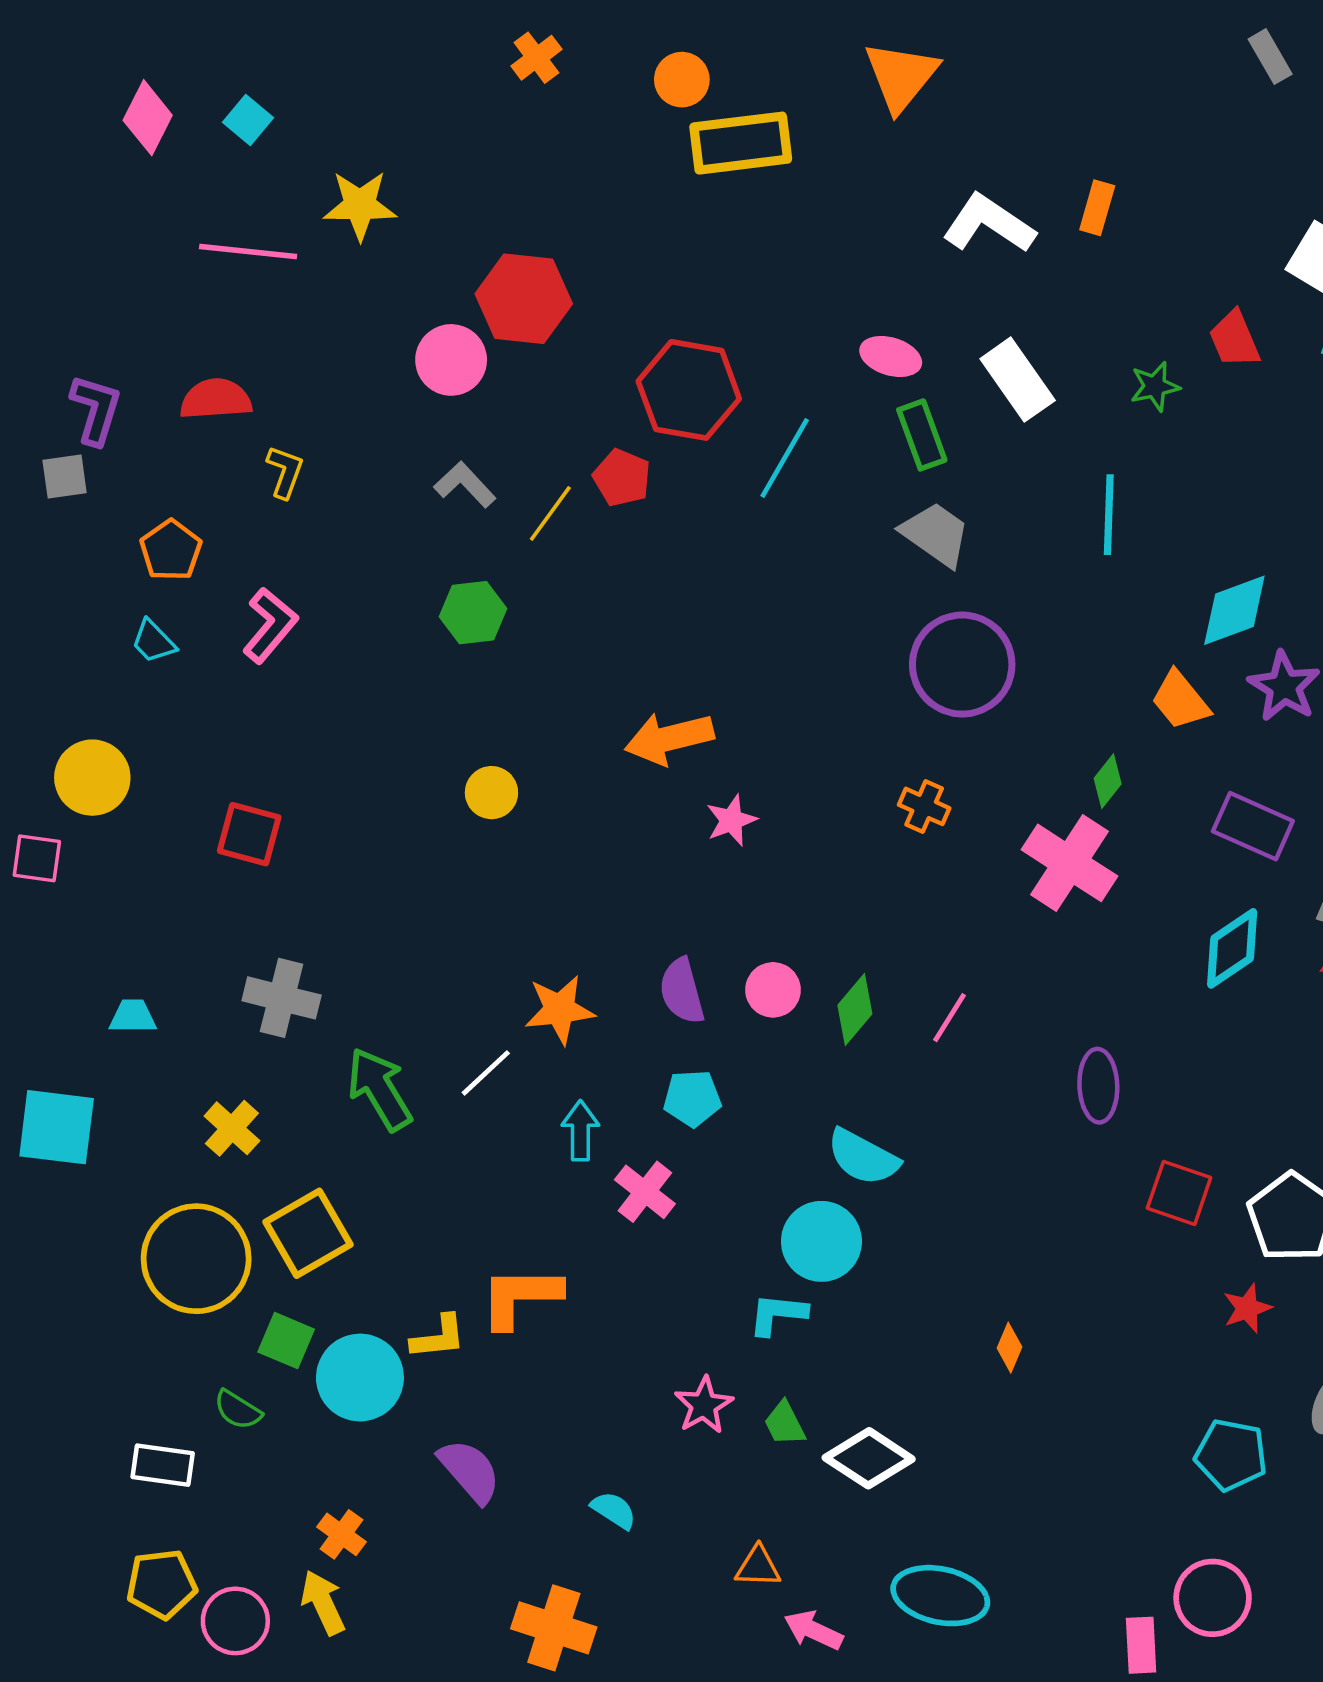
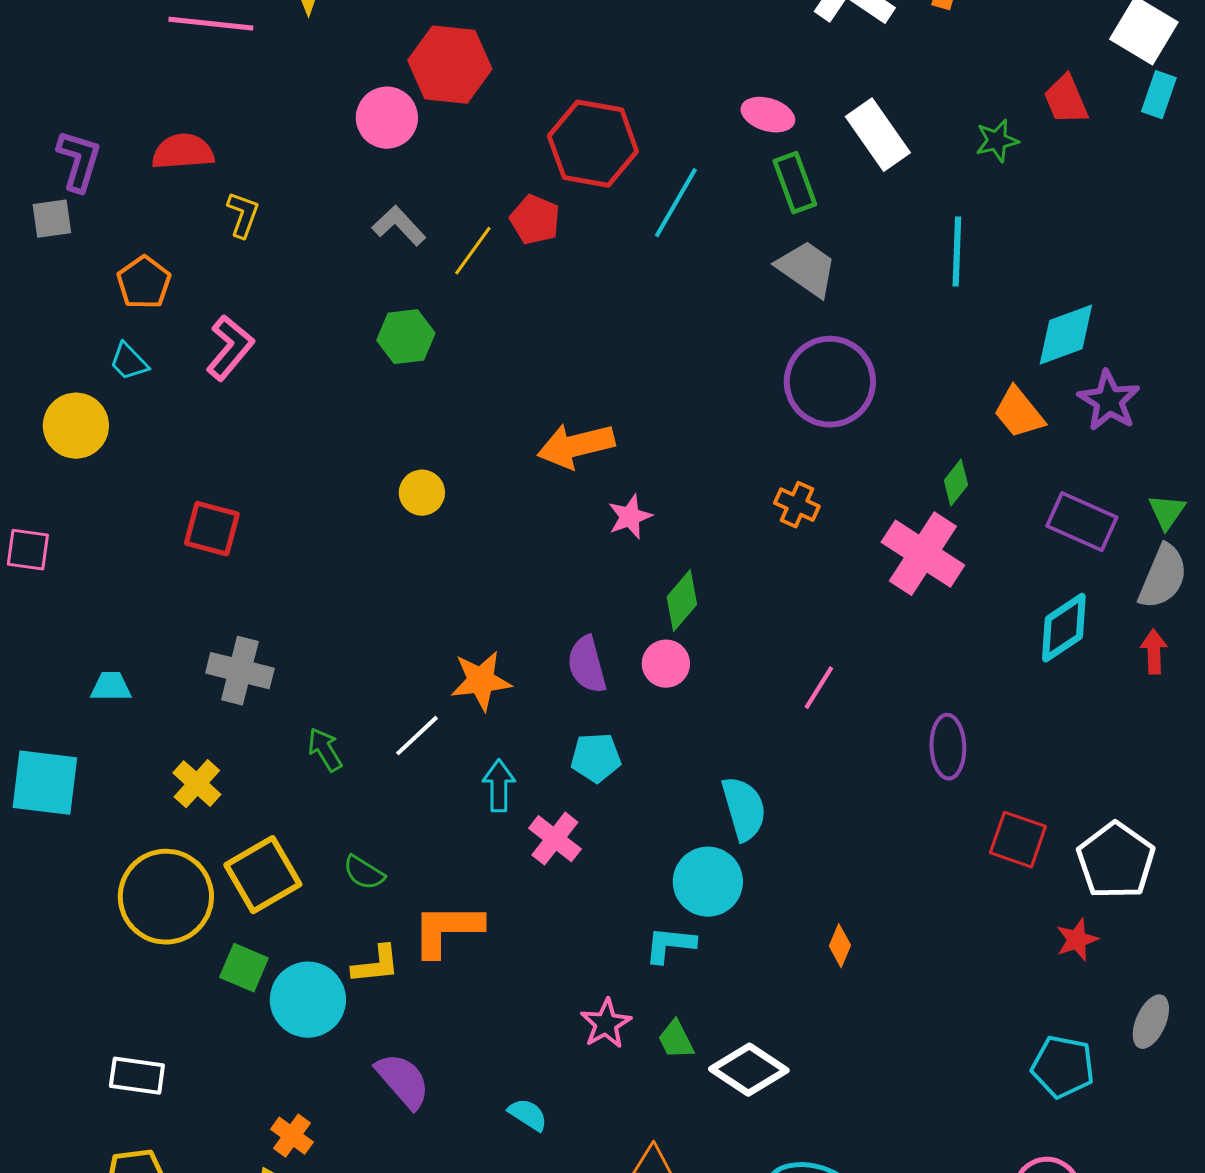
yellow circle: (92, 778) -> (76, 426), moved
green diamond: (855, 1009) -> (682, 601), moved
green arrow: (380, 1089) -> (325, 750), size x0.6
cyan semicircle: (863, 1157) -> (744, 809), turned -134
orange diamond: (1009, 1348) -> (840, 946), moved
green semicircle: (238, 1410) -> (364, 873), moved

